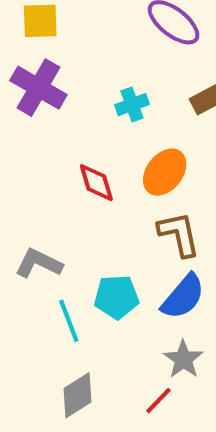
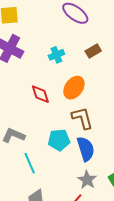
cyan pentagon: (116, 297) -> (59, 140), moved
blue semicircle: (183, 297) -> (86, 149), turned -55

